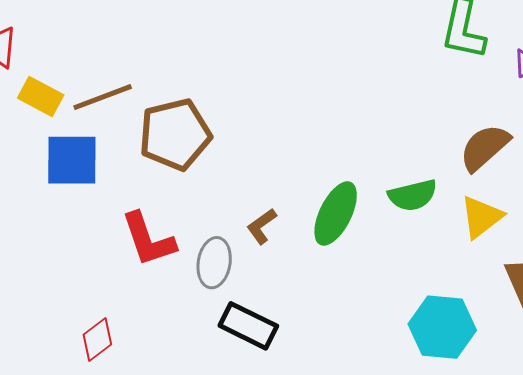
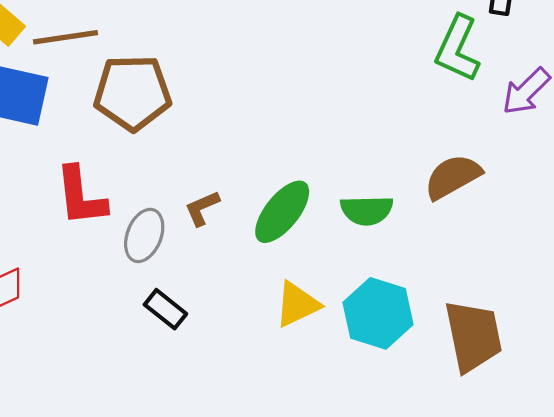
yellow triangle: (481, 217) -> (297, 304), moved
black rectangle: (248, 326) -> (165, 309), size x0.7
cyan hexagon: (442, 327) -> (378, 313), moved

